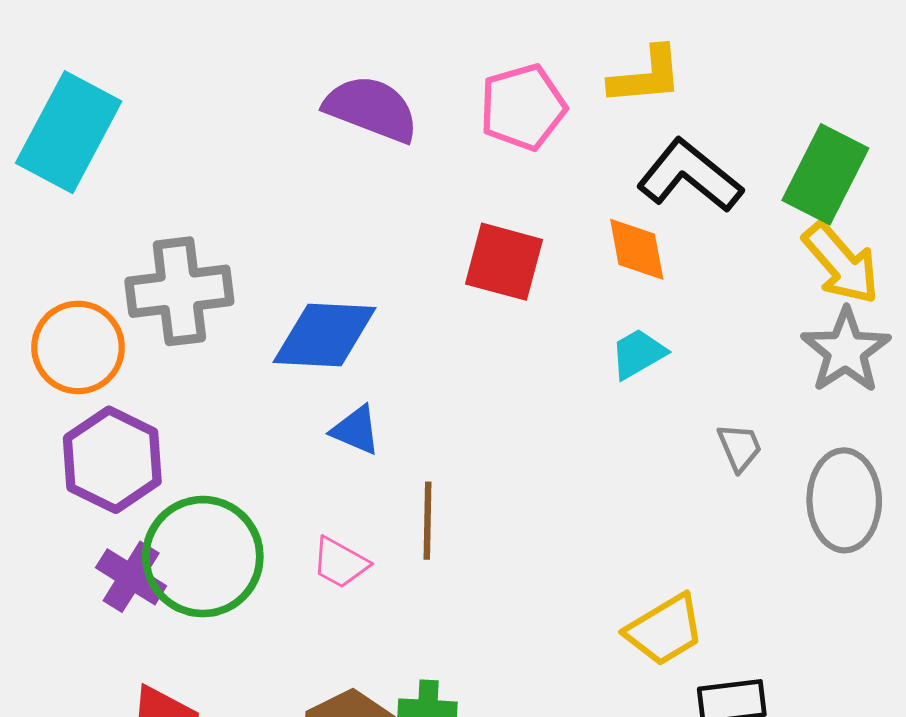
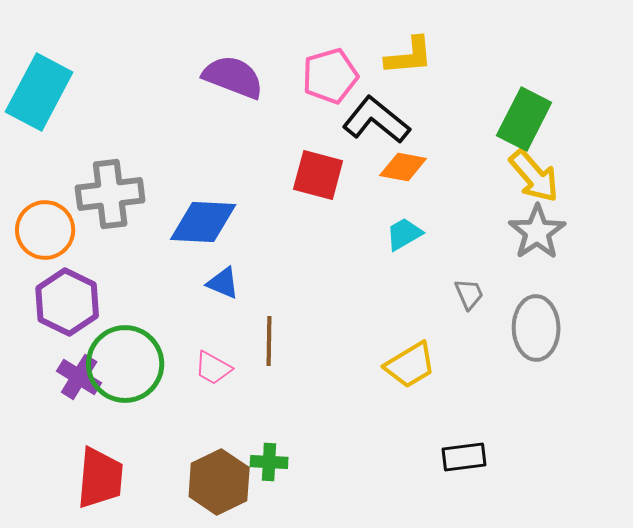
black L-shape: (690, 176) -> (376, 120), moved
orange diamond: (637, 249) -> (403, 167), turned -69
yellow trapezoid: (665, 630) -> (410, 365), moved

